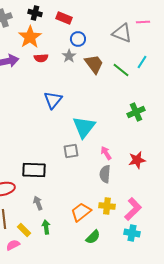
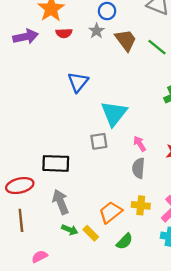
gray arrow: (38, 203) -> (60, 202), size x1.5
green arrow: (46, 227) -> (70, 230), turned 120
yellow rectangle: (24, 230) -> (91, 233), moved
pink semicircle: (13, 245) -> (40, 257), moved

